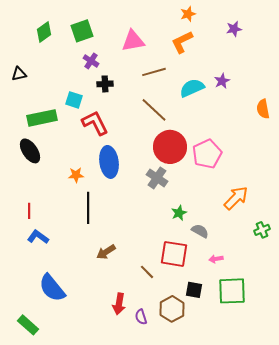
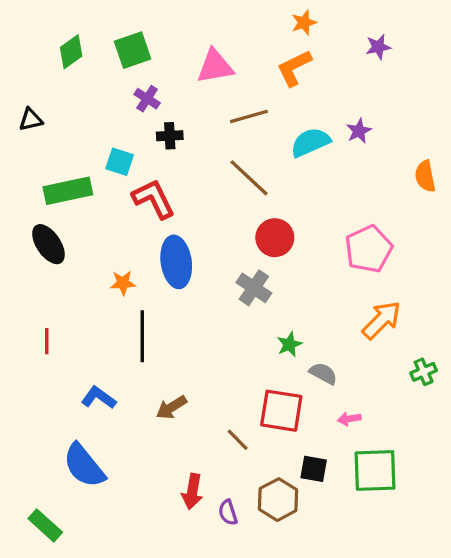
red circle: (170, 147) -> (275, 238), size x0.7
pink pentagon: (207, 154) -> (369, 249), moved
blue L-shape: (38, 237) -> (99, 398), moved

